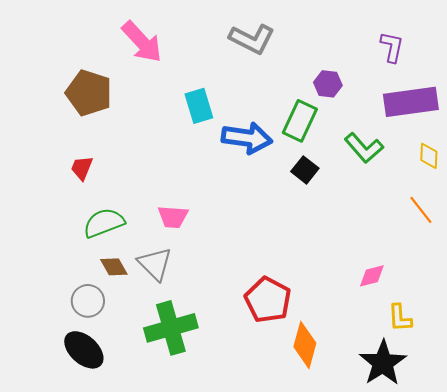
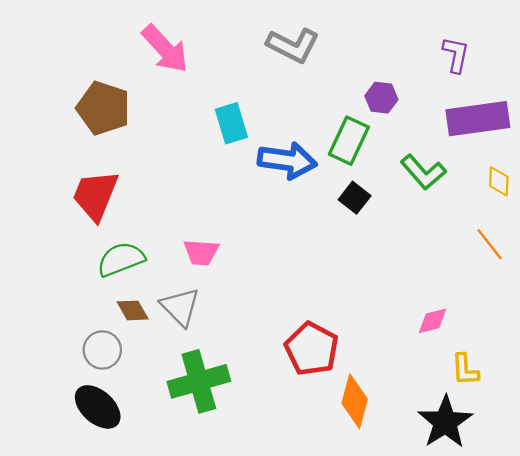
red trapezoid: (82, 168) -> (95, 195), size x1.8

